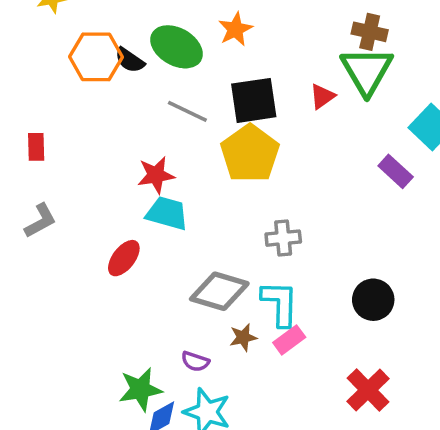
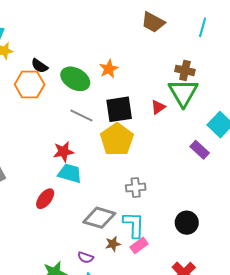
black semicircle: (130, 60) -> (39, 66), moved

